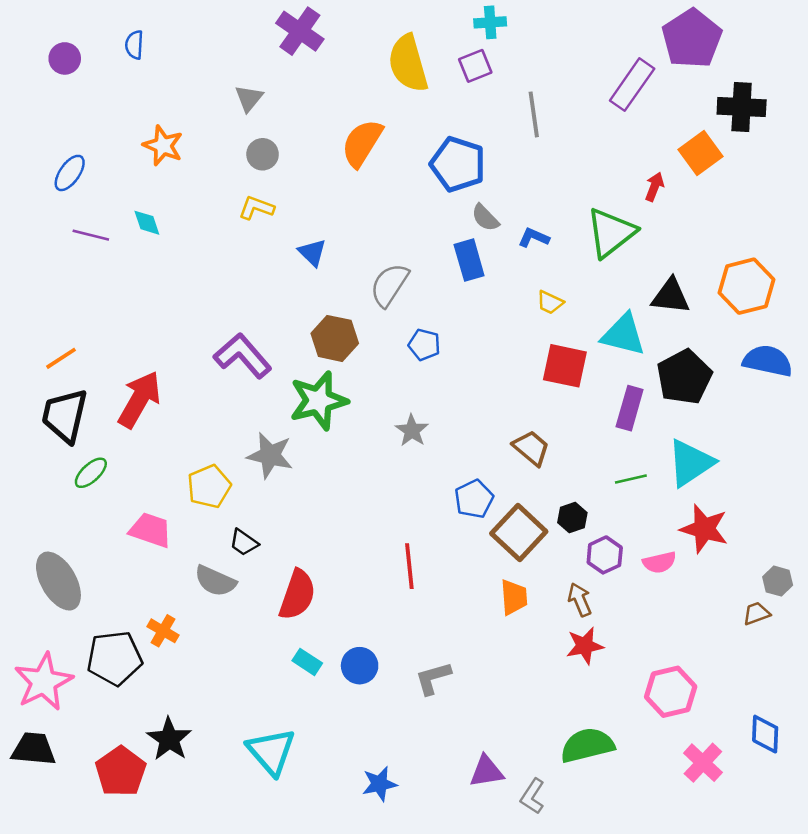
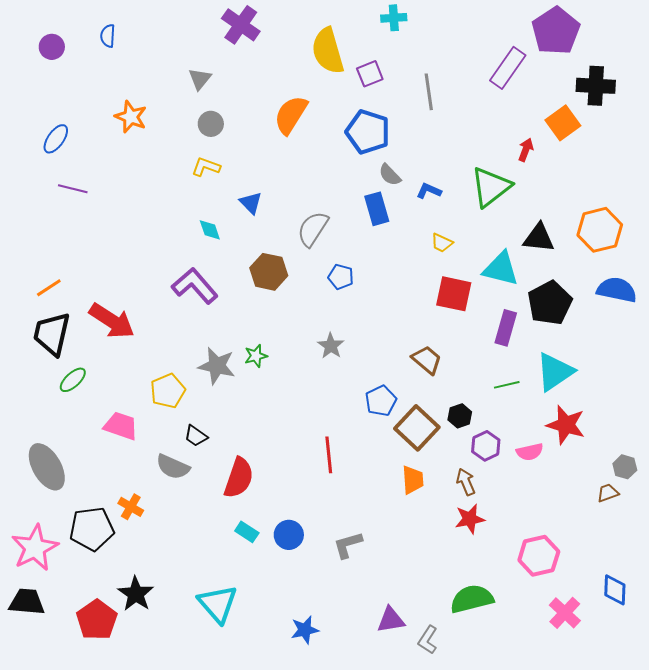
purple square: (475, 66) -> (370, 74), moved
cyan diamond: (147, 223) -> (210, 230), moved
red arrow: (139, 399) -> (112, 321), turned 93
green star: (319, 401) -> (256, 356), moved, size x0.5

